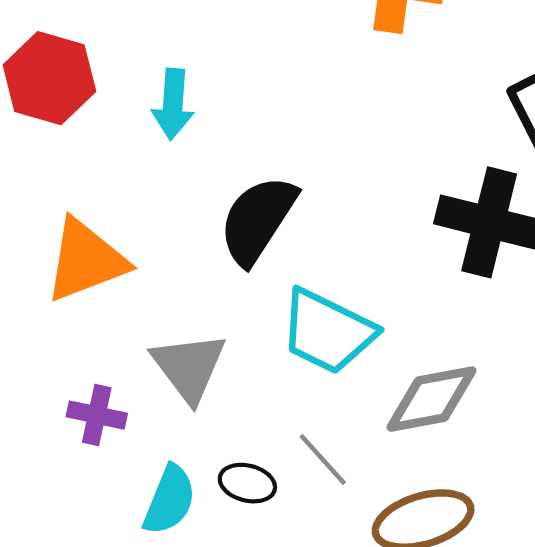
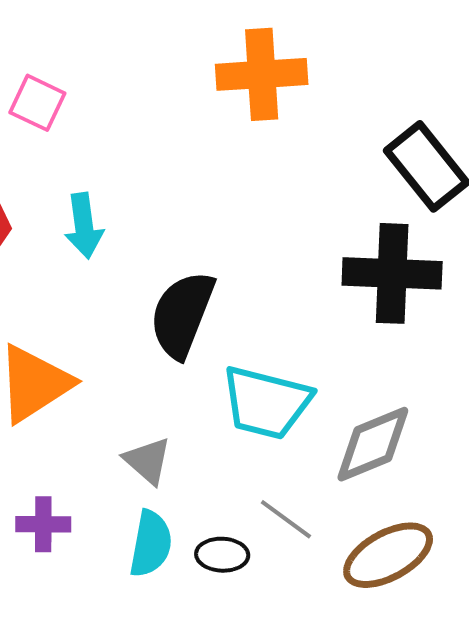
gray triangle: (189, 367) -> (147, 461), size x0.7
purple cross: (97, 415) -> (43, 524), moved
cyan semicircle: (169, 500) -> (151, 544), moved

